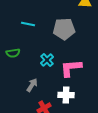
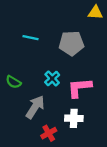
green semicircle: (13, 53) -> (13, 82), moved, turned 40
gray arrow: (32, 85) -> (35, 107), size x1.5

